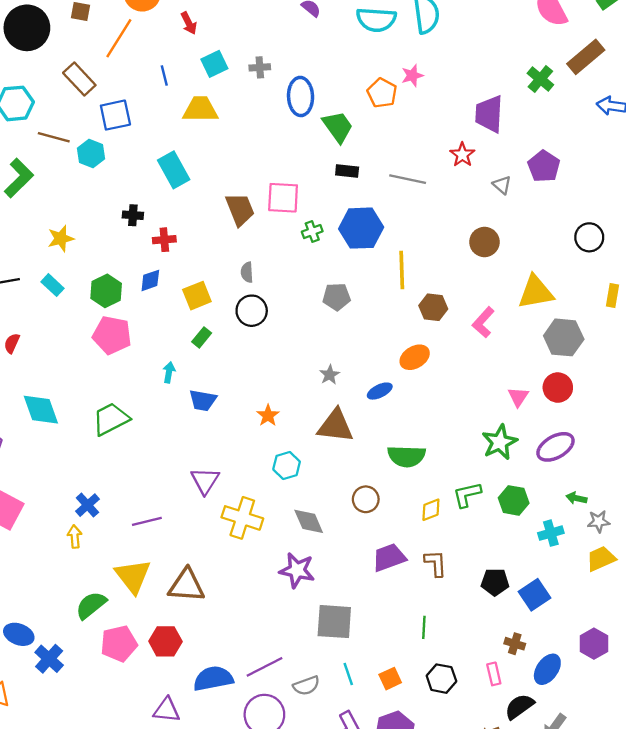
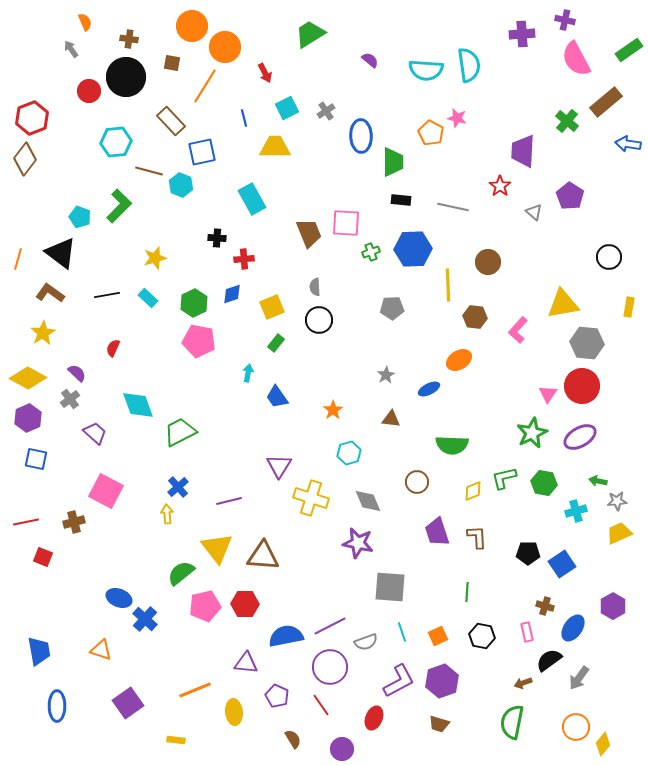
gray cross: (260, 67) -> (326, 111), turned -30
pink star: (412, 76) -> (457, 118), turned 30
green trapezoid: (338, 127) -> (393, 162), turned 36
brown circle: (484, 242) -> (488, 262), moved
red circle: (558, 388) -> (582, 386), size x1.4
blue trapezoid: (203, 400) -> (277, 397), turned 45
green trapezoid: (111, 419) -> (180, 432), moved
brown triangle: (335, 426) -> (391, 419), size x0.6
purple trapezoid: (389, 557) -> (437, 532), turned -88

